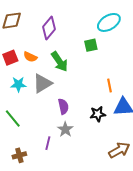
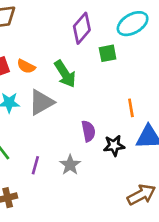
purple diamond: (49, 28) -> (82, 28), moved
purple semicircle: (63, 106) -> (88, 131), moved
purple line: (48, 143) -> (35, 165), moved

